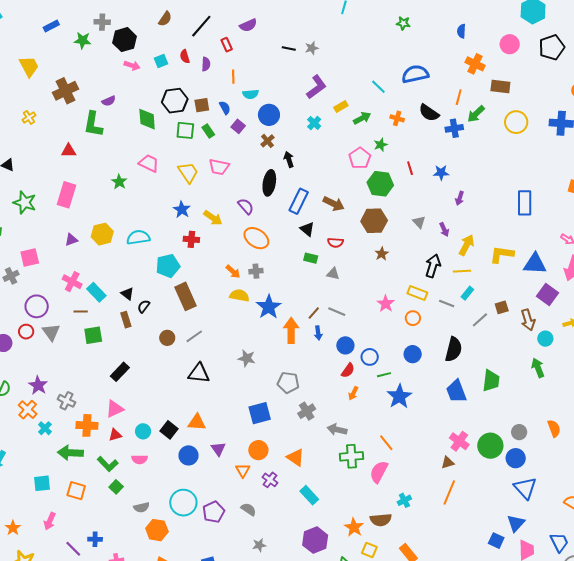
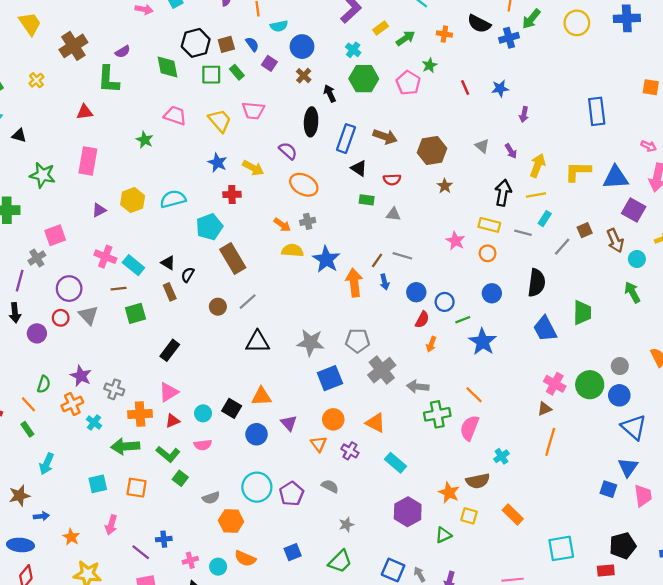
green hexagon: (380, 184) -> (364, 79), moved
gray star: (247, 358) -> (311, 343), moved, size x1.4
orange cross: (28, 410) -> (72, 404), turned 30
gray cross: (307, 411) -> (382, 370), size x1.4

